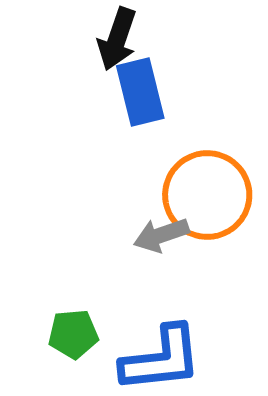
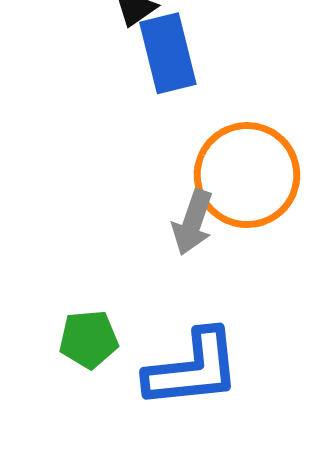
gray arrow: (161, 235) -> (193, 222), turned -52

